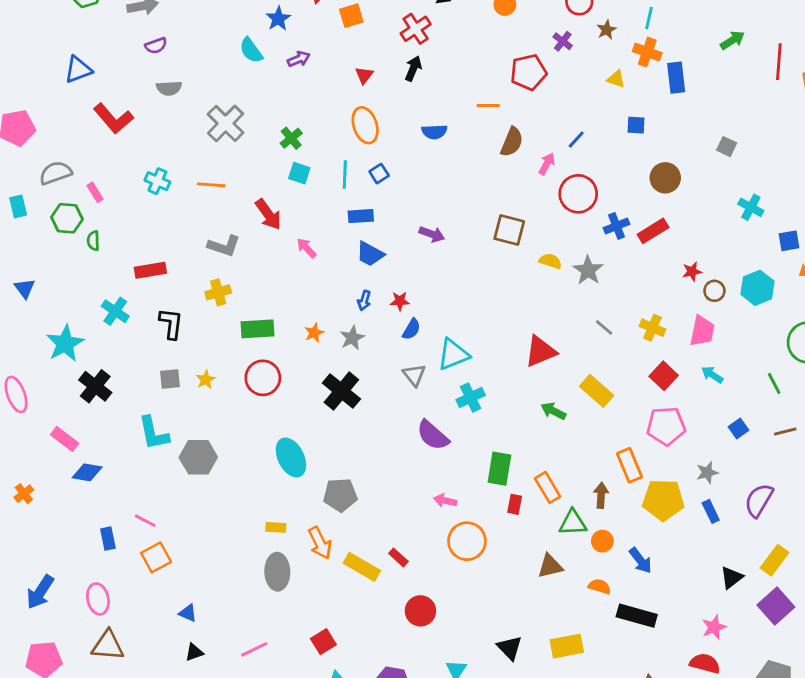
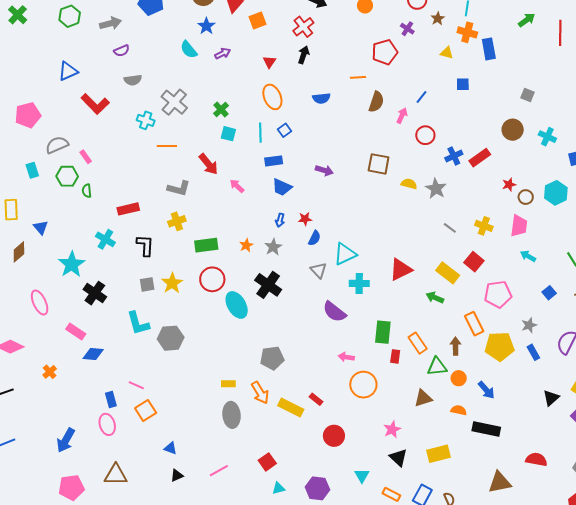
brown circle: (665, 178) -> (513, 130), moved
cyan cross: (157, 181) -> (146, 120), moved
red circle: (578, 194) -> (425, 135), size x0.7
red triangle: (540, 351) -> (401, 270), moved
red square: (664, 376) -> (474, 262), moved
yellow star: (206, 380) -> (172, 283), size x1.5
cyan cross: (471, 397) -> (359, 283), turned 30
green arrow: (553, 411) -> (435, 298), moved
cyan ellipse: (291, 458) -> (237, 305), moved
pink ellipse: (98, 599) -> (107, 424), moved
pink star: (714, 627) -> (392, 429), moved

